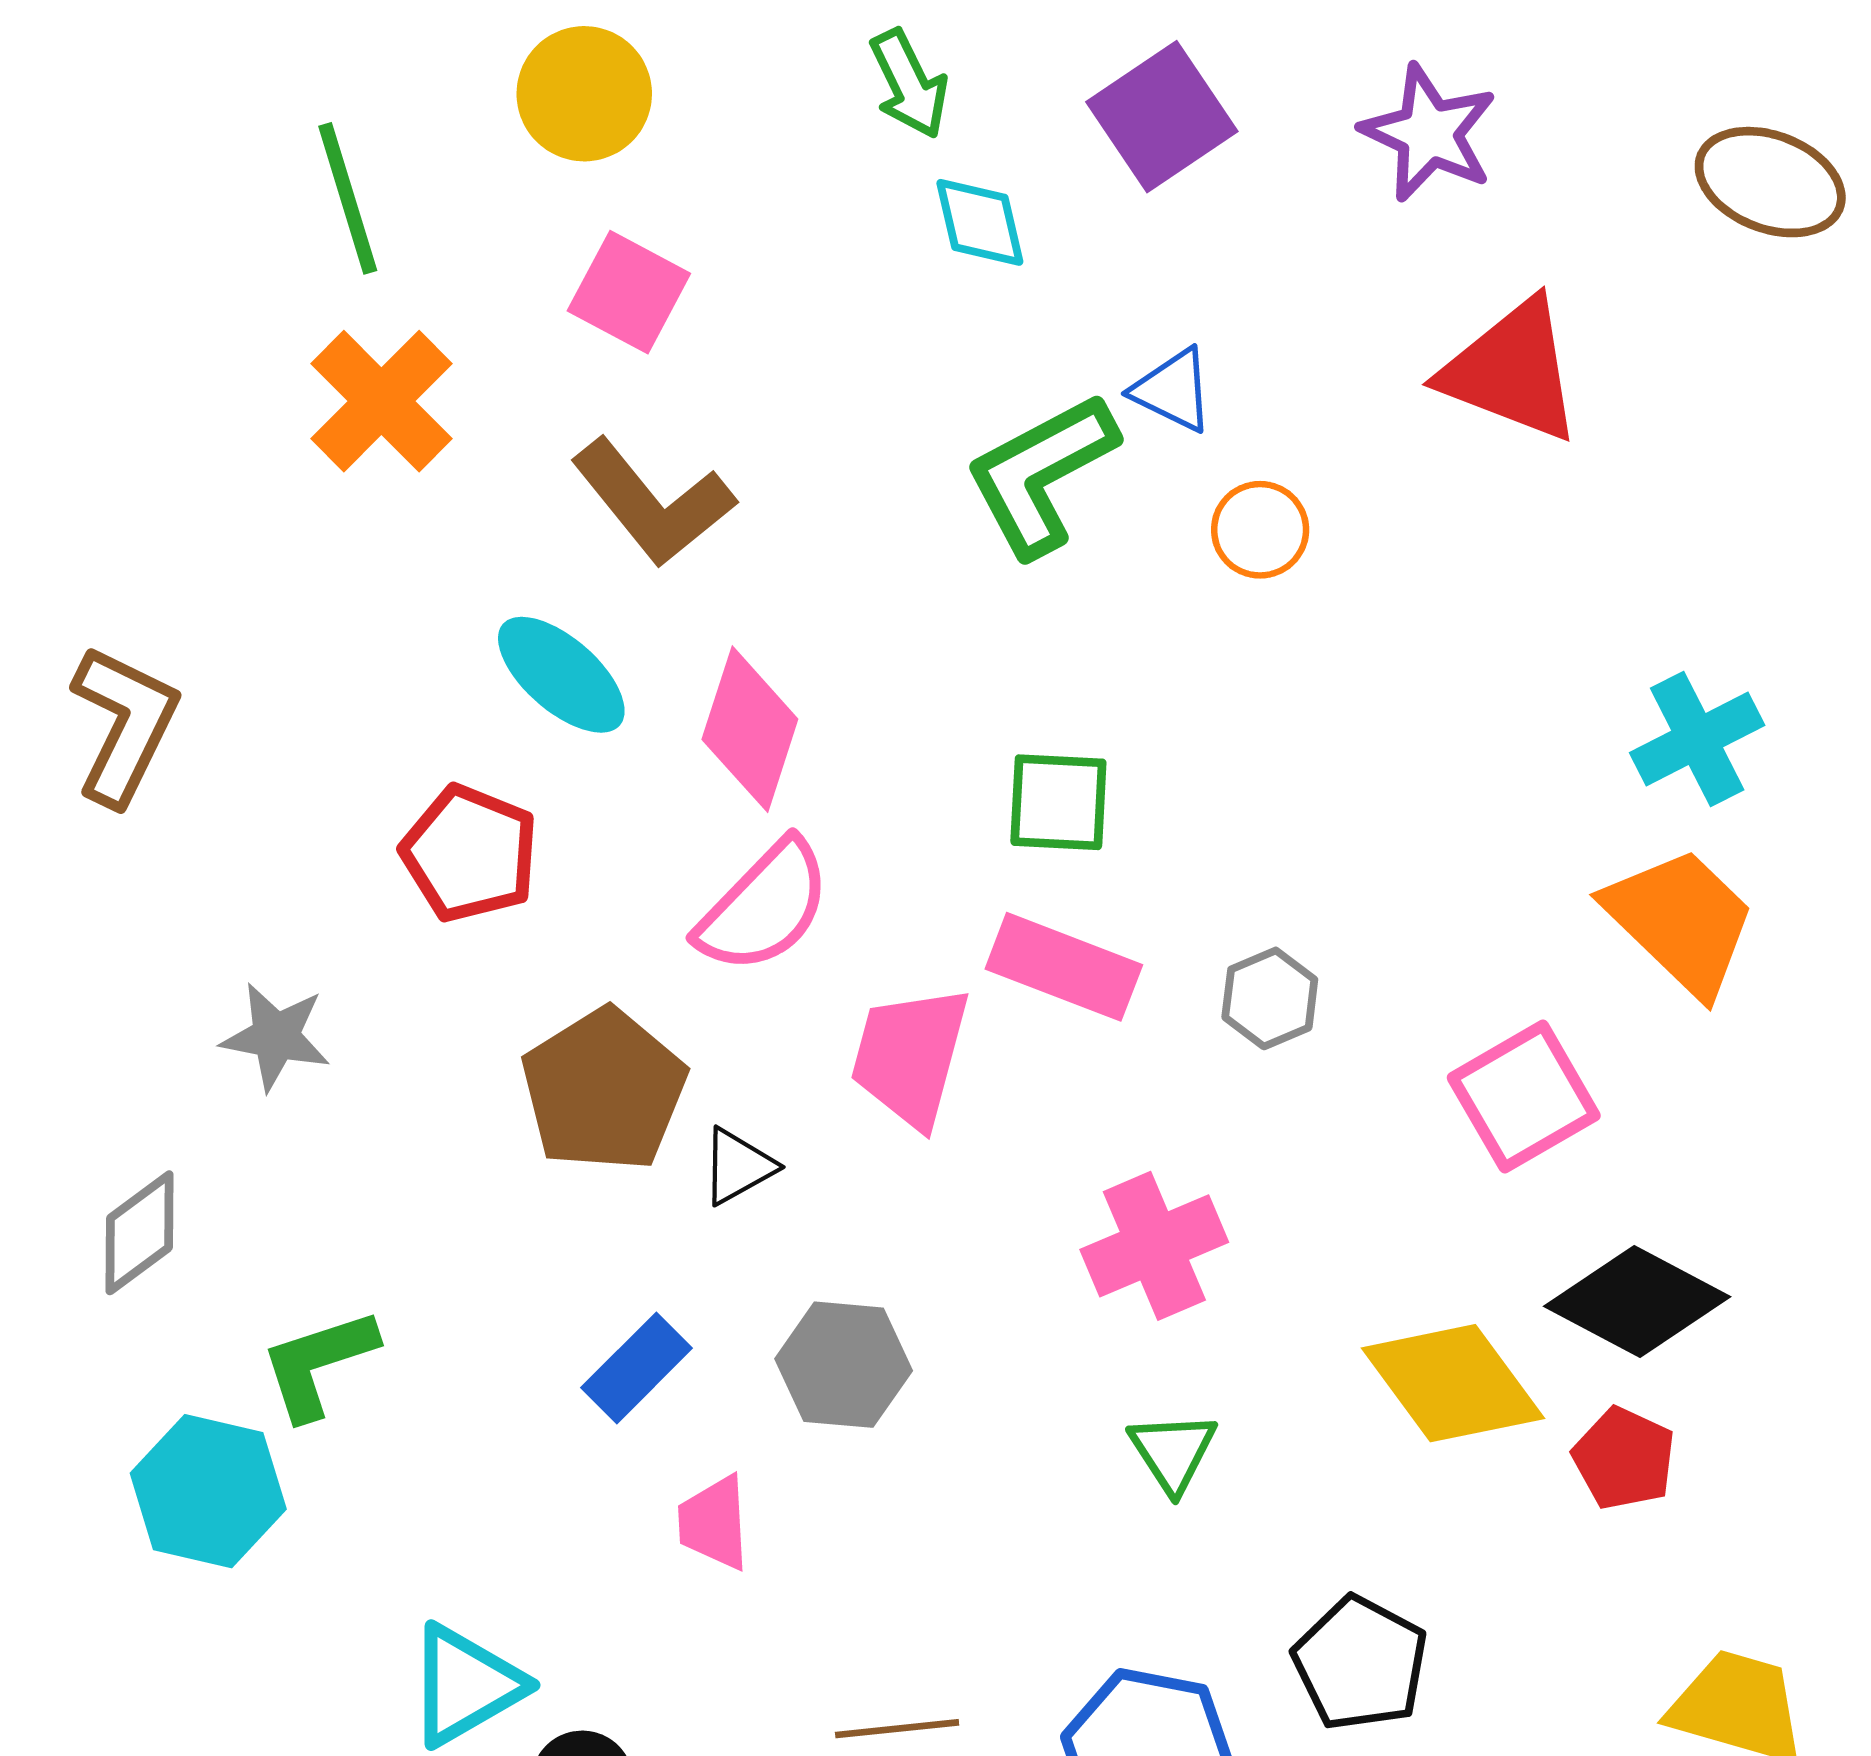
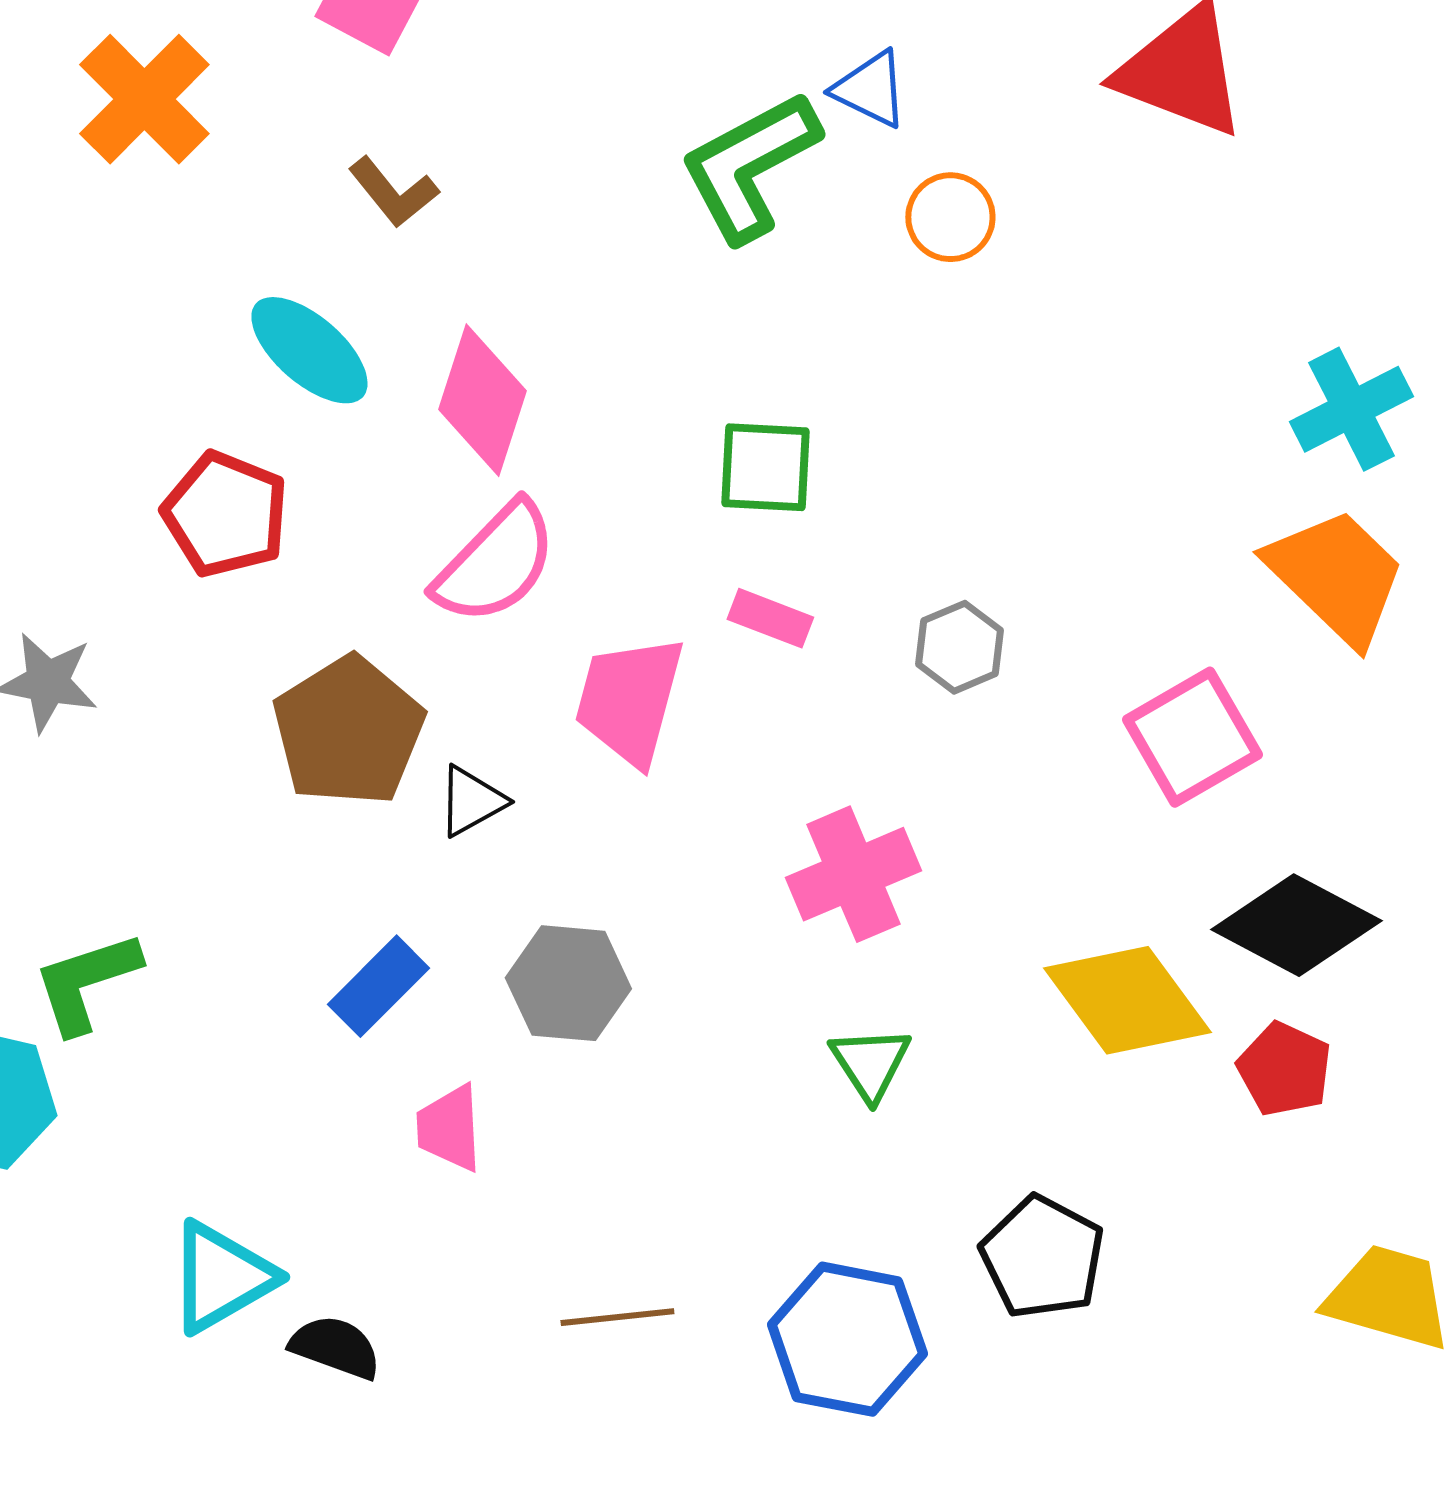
brown L-shape: (653, 502) -> (393, 192), size x0.6
pink rectangle: (1064, 967) -> (770, 618), size x0.6

